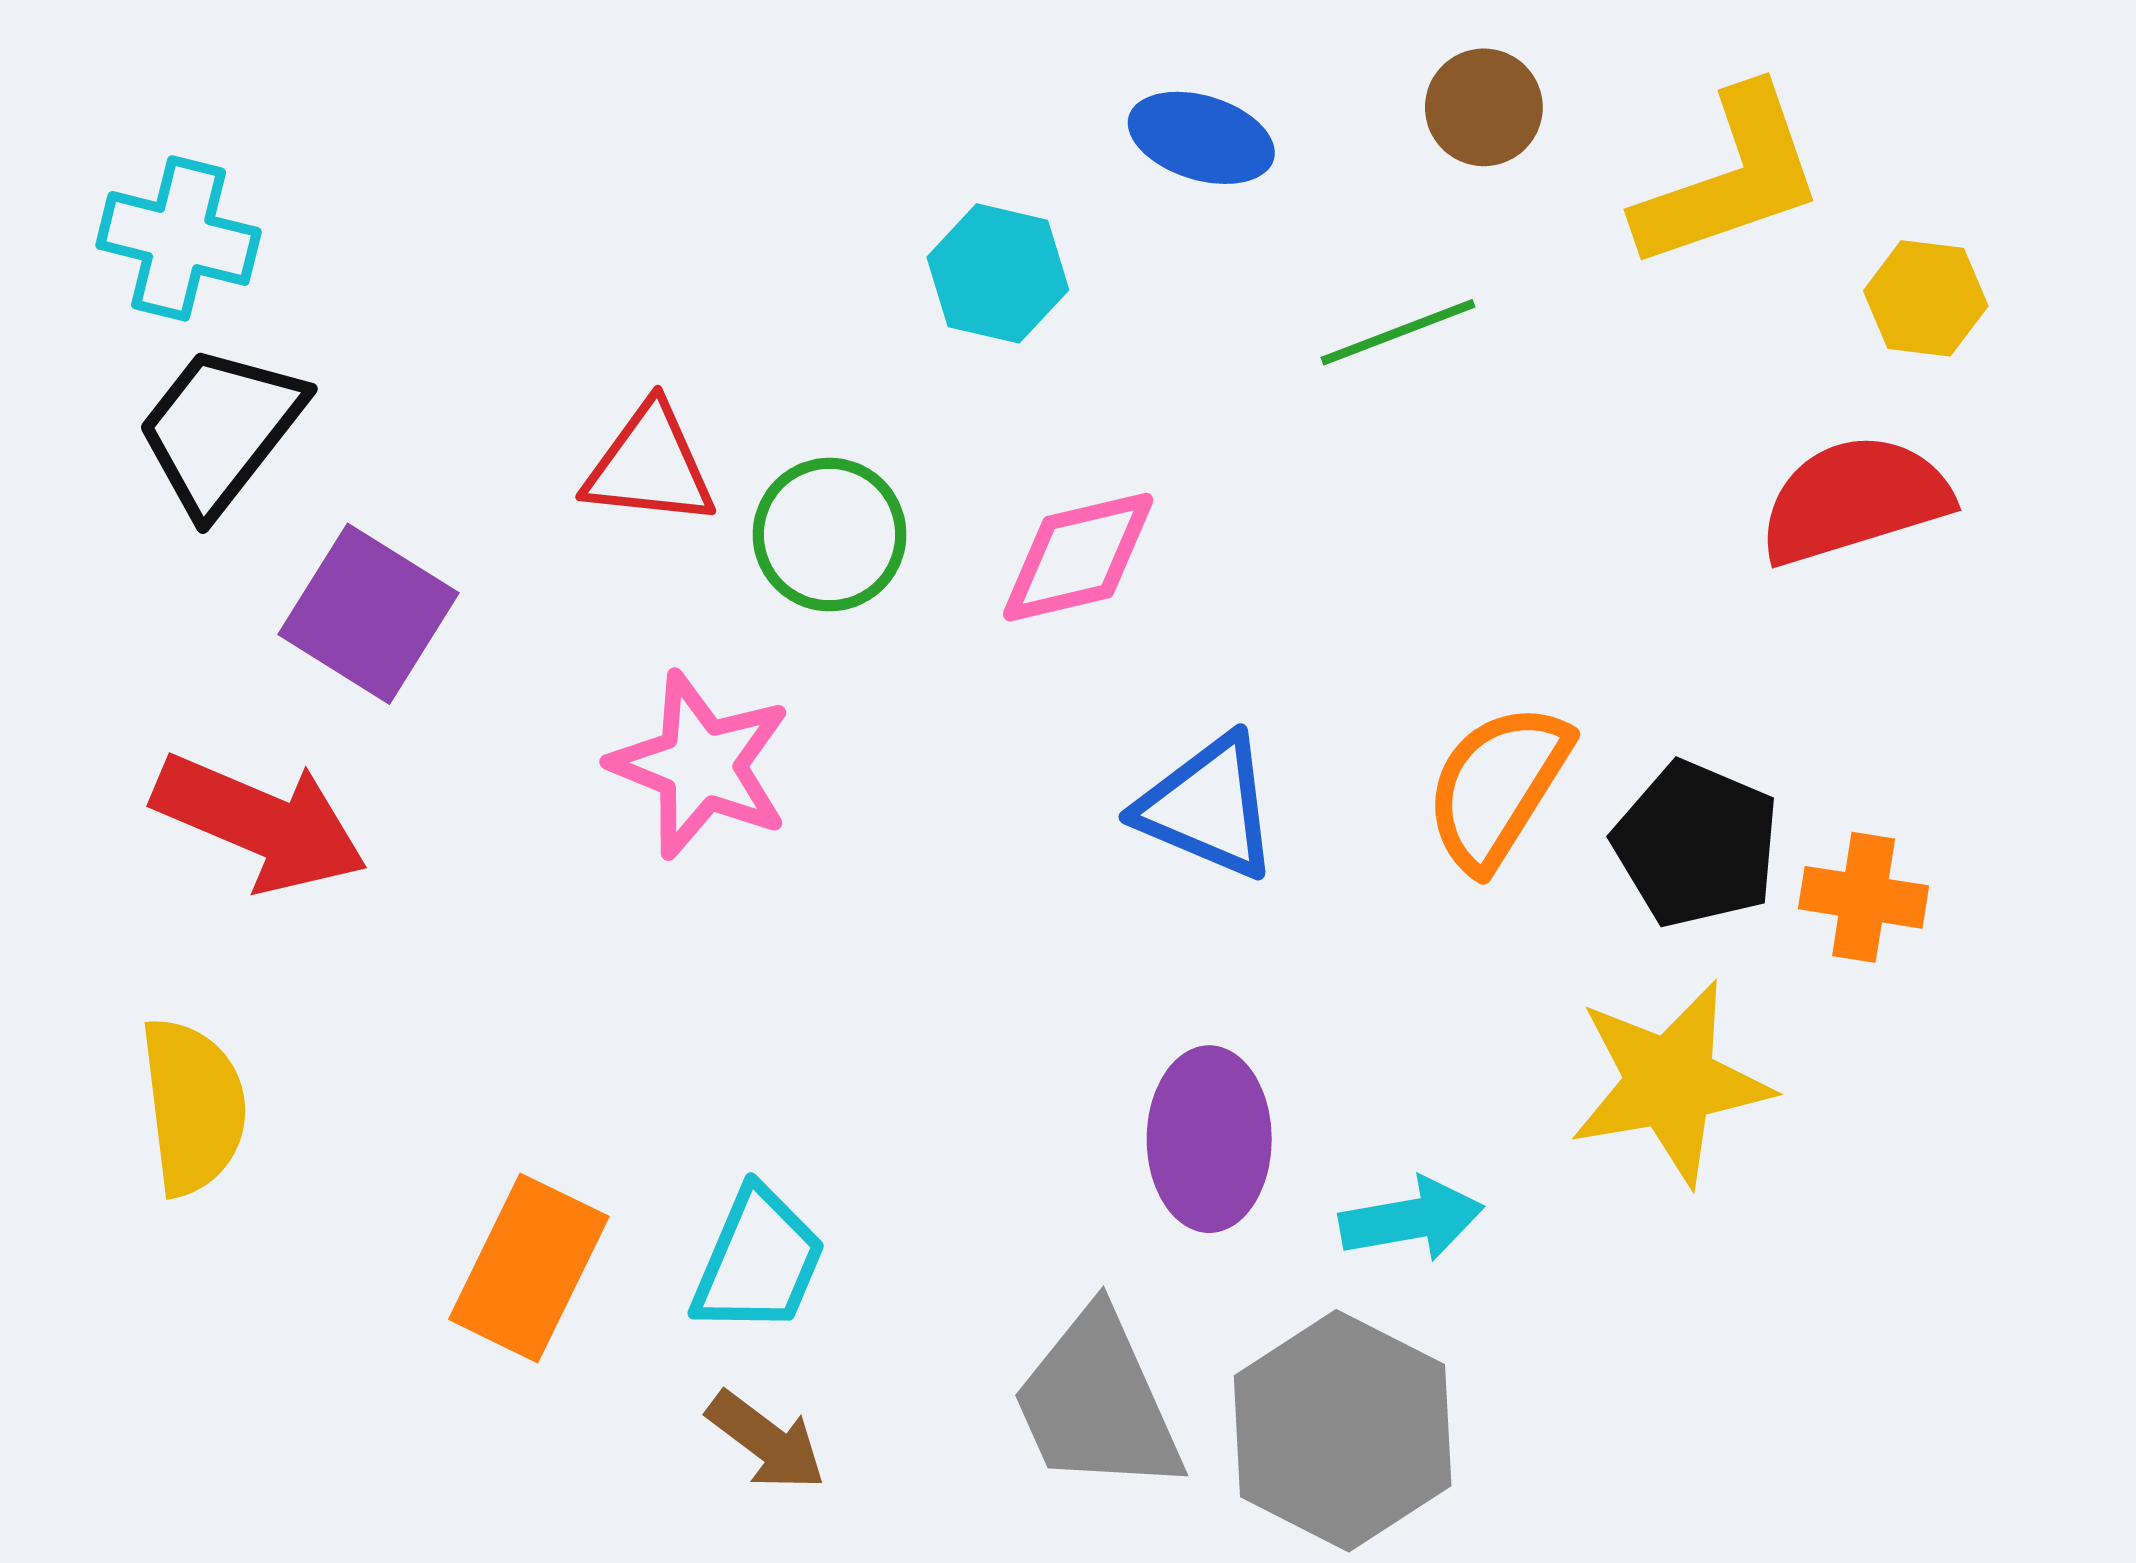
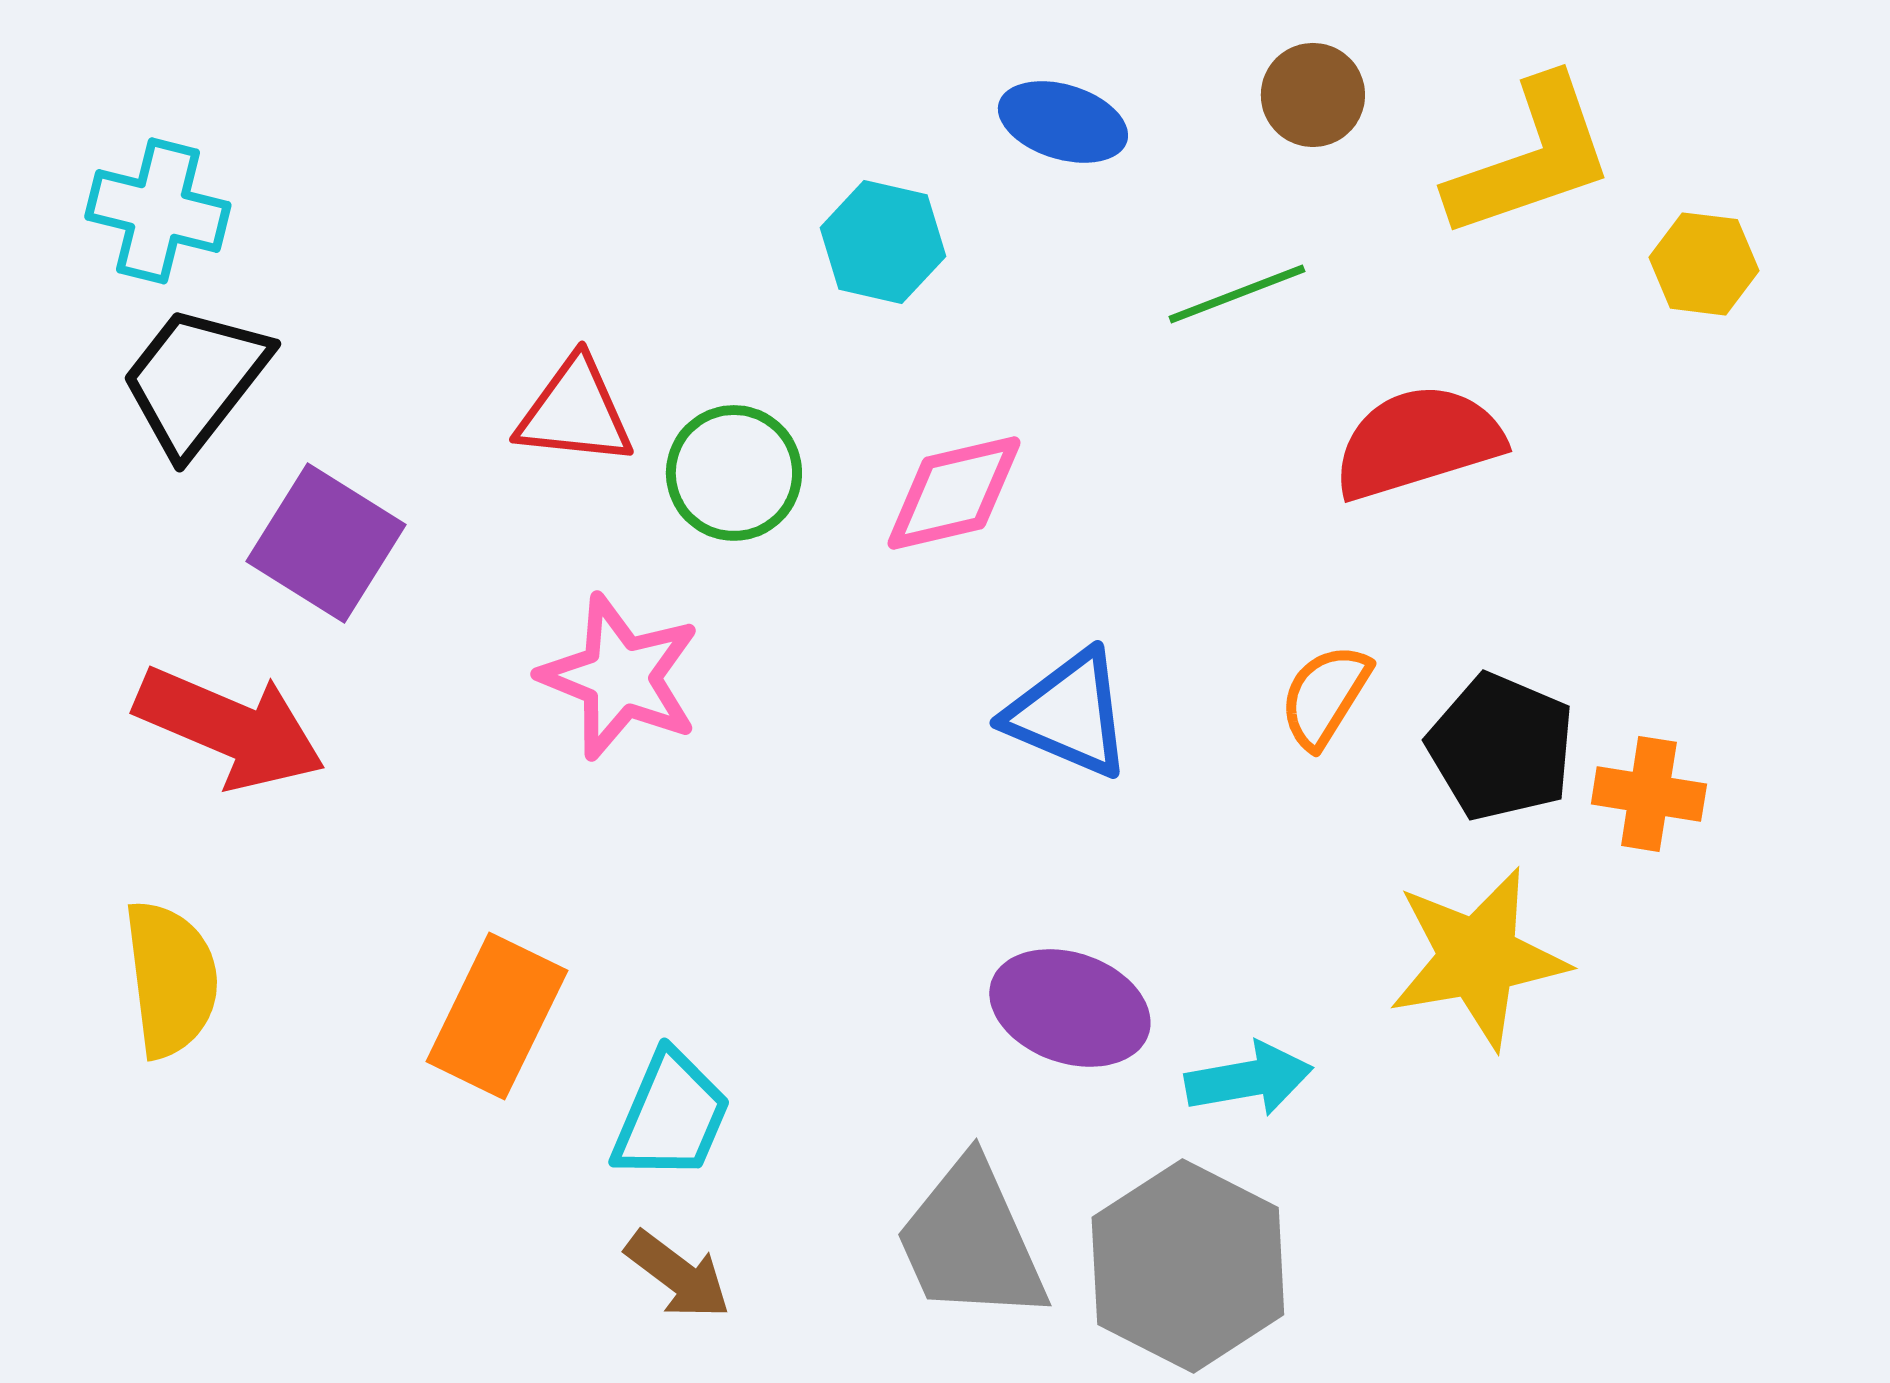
red semicircle: (1854, 500) -> (1418, 442), moved
orange semicircle: (1497, 787) -> (1325, 696), size x0.7
purple ellipse: (1209, 1139) -> (1070, 1008), turned -71
orange rectangle: (529, 1268) -> (497, 1016), moved

